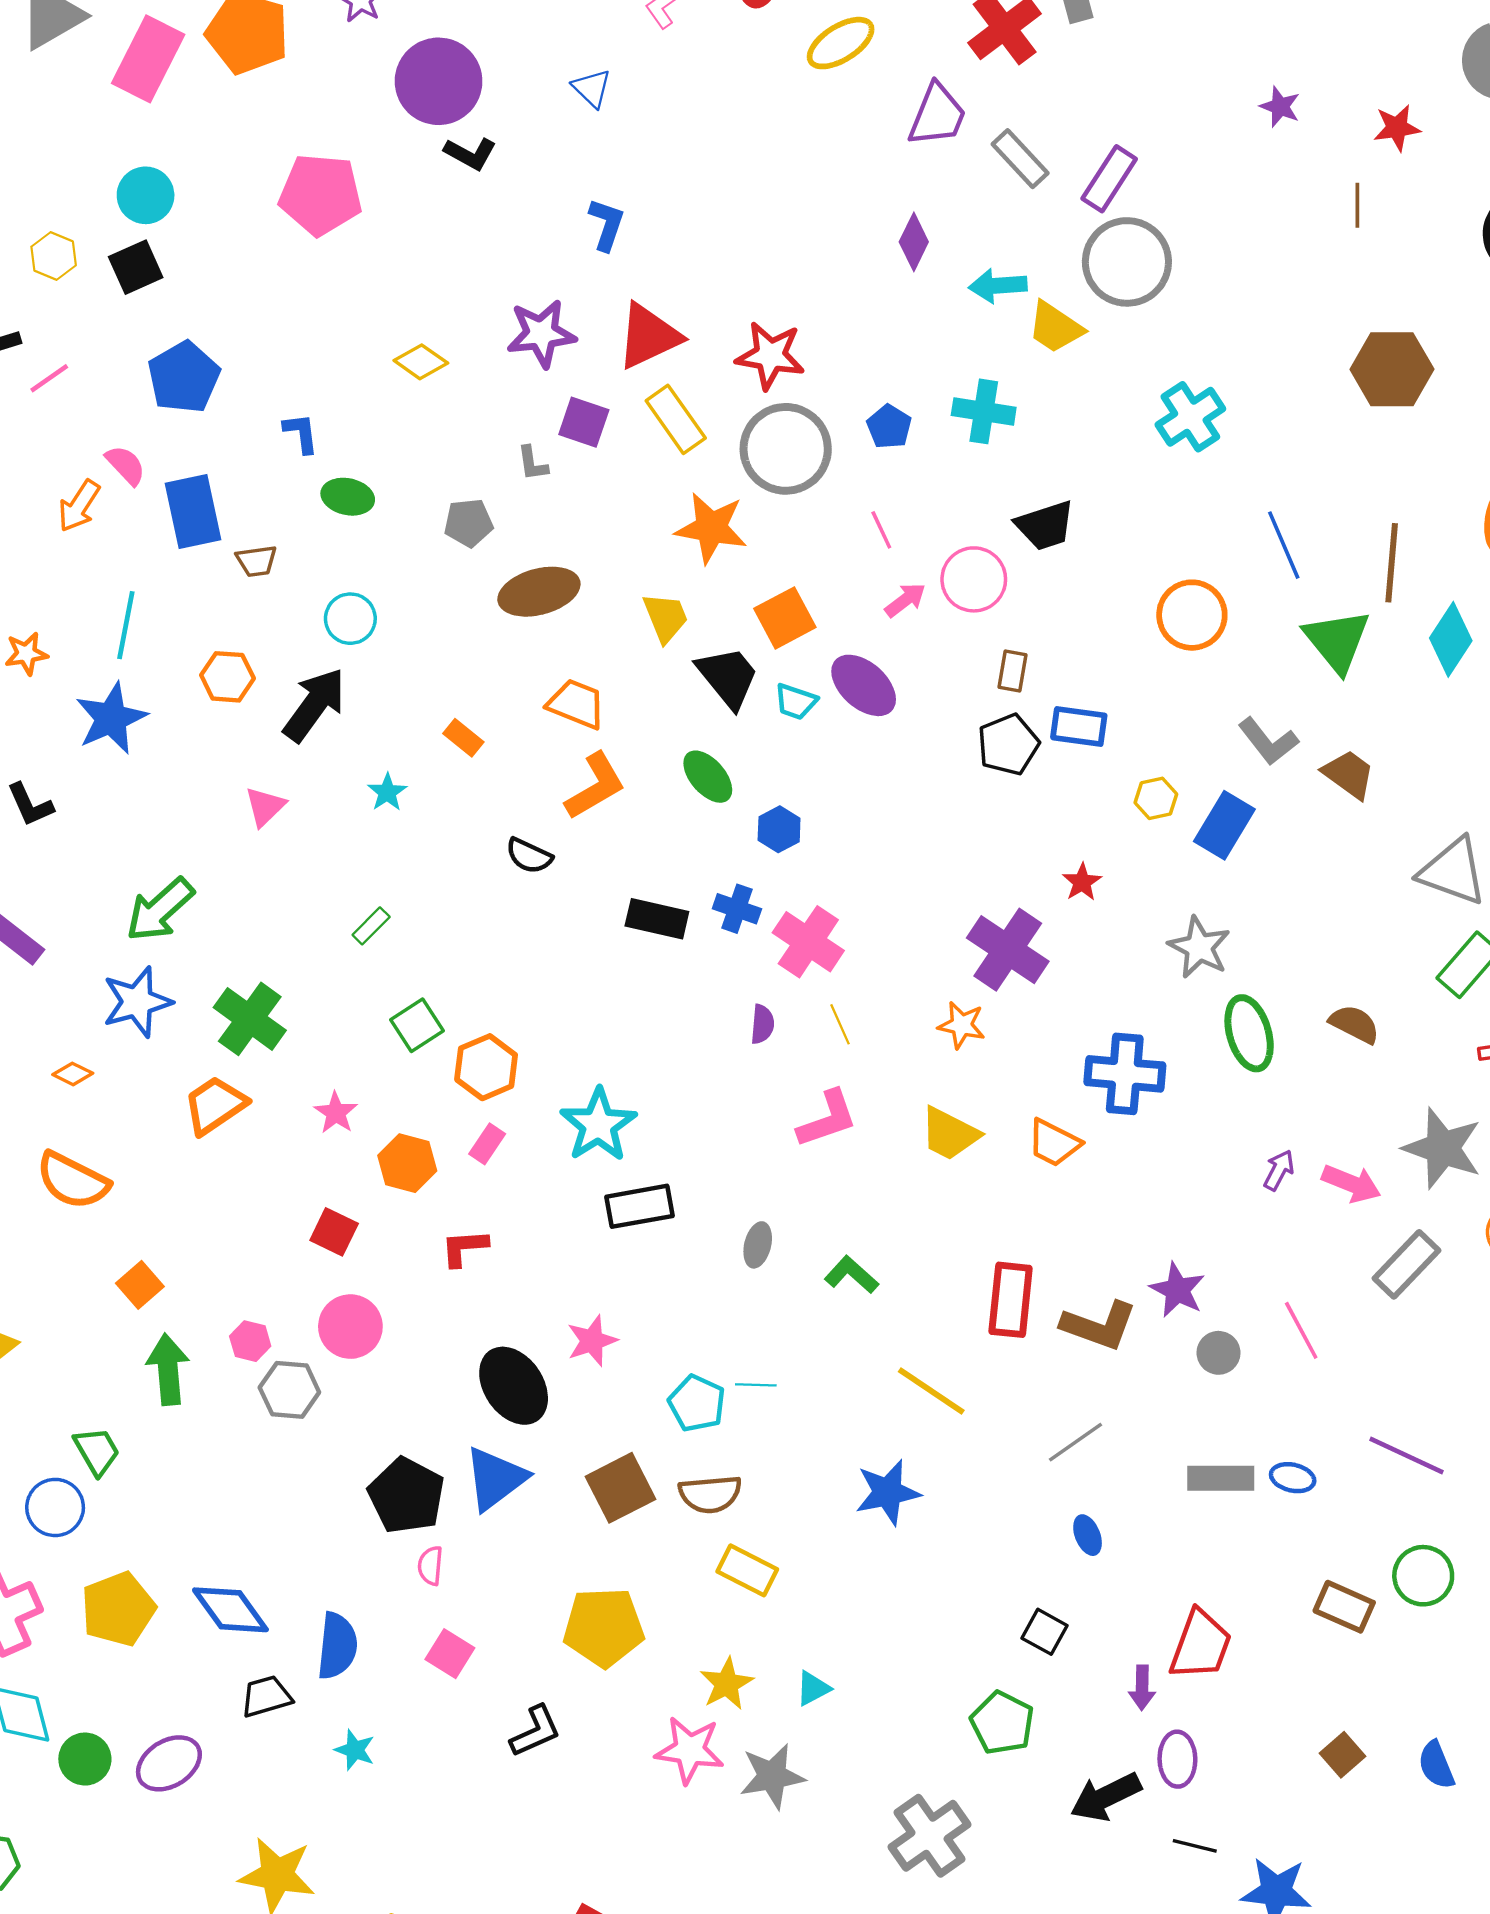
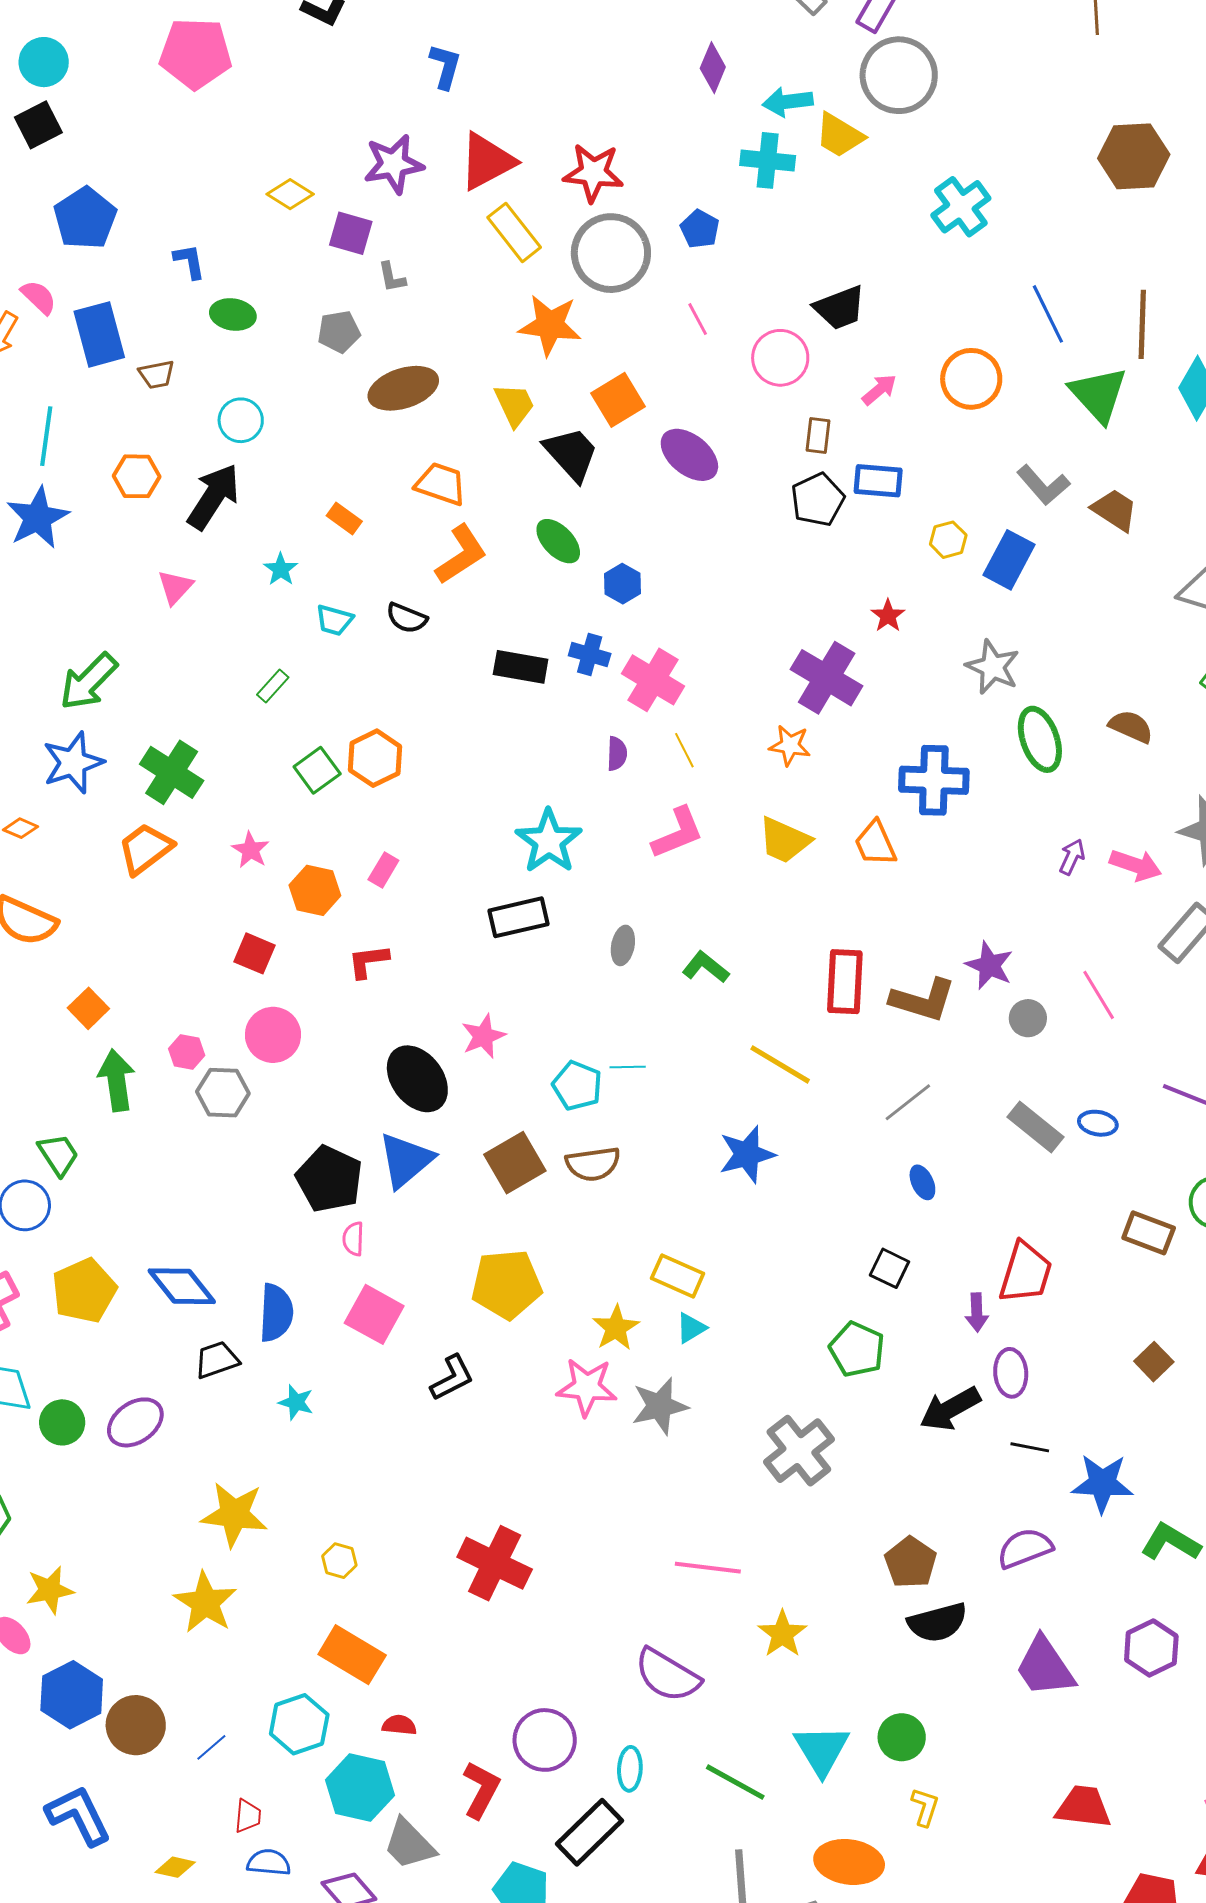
cyan cross: (984, 411) -> (768, 160), moved
purple square: (584, 422) -> (351, 233), moved
pink arrow: (905, 600) -> (879, 390), moved
cyan trapezoid: (796, 701) -> (334, 620), moved
orange hexagon: (486, 1067) -> (375, 758), moved
cyan star: (598, 1125) -> (549, 841), moved
orange trapezoid: (1054, 1143) -> (875, 843), turned 42
gray rectangle: (1221, 1478) -> (1035, 1127), turned 42
yellow rectangle: (747, 1570) -> (678, 1276), moved
pink square: (450, 1654) -> (374, 1314), size x1.4

